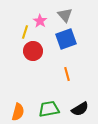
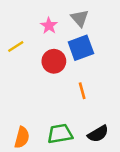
yellow line: (25, 32) -> (16, 47), moved, turned 40
red circle: (33, 51) -> (54, 61), moved

